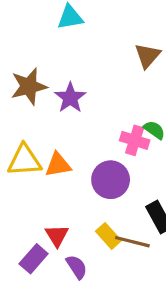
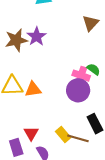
purple star: (70, 98) -> (37, 36), moved
purple circle: (111, 180) -> (78, 90), moved
purple rectangle: (34, 259) -> (16, 147), turned -60

